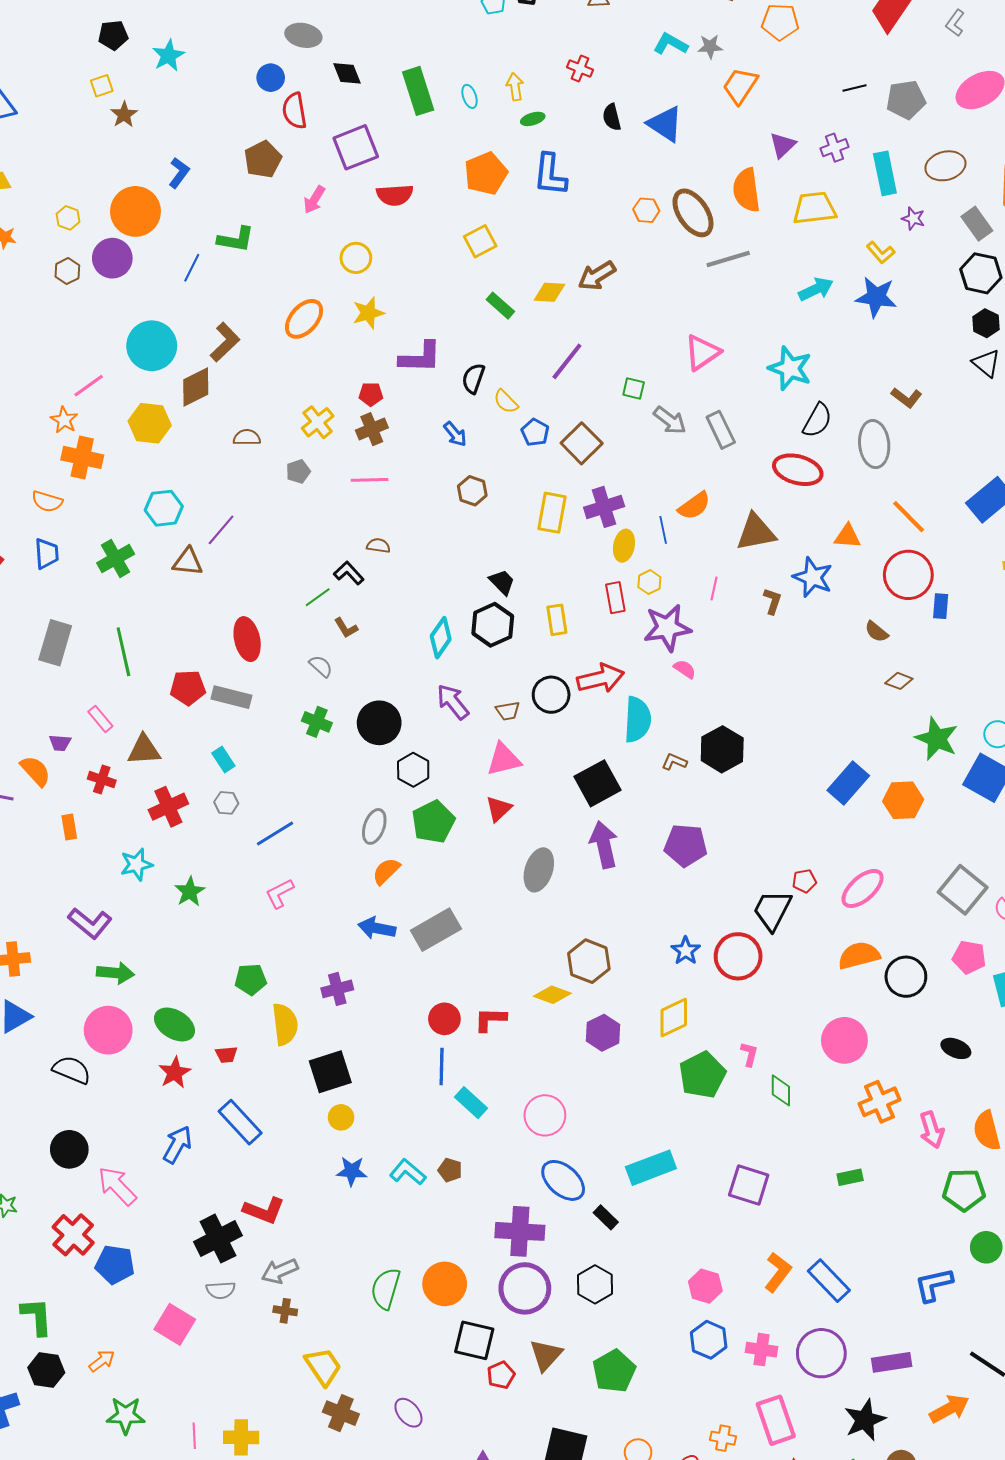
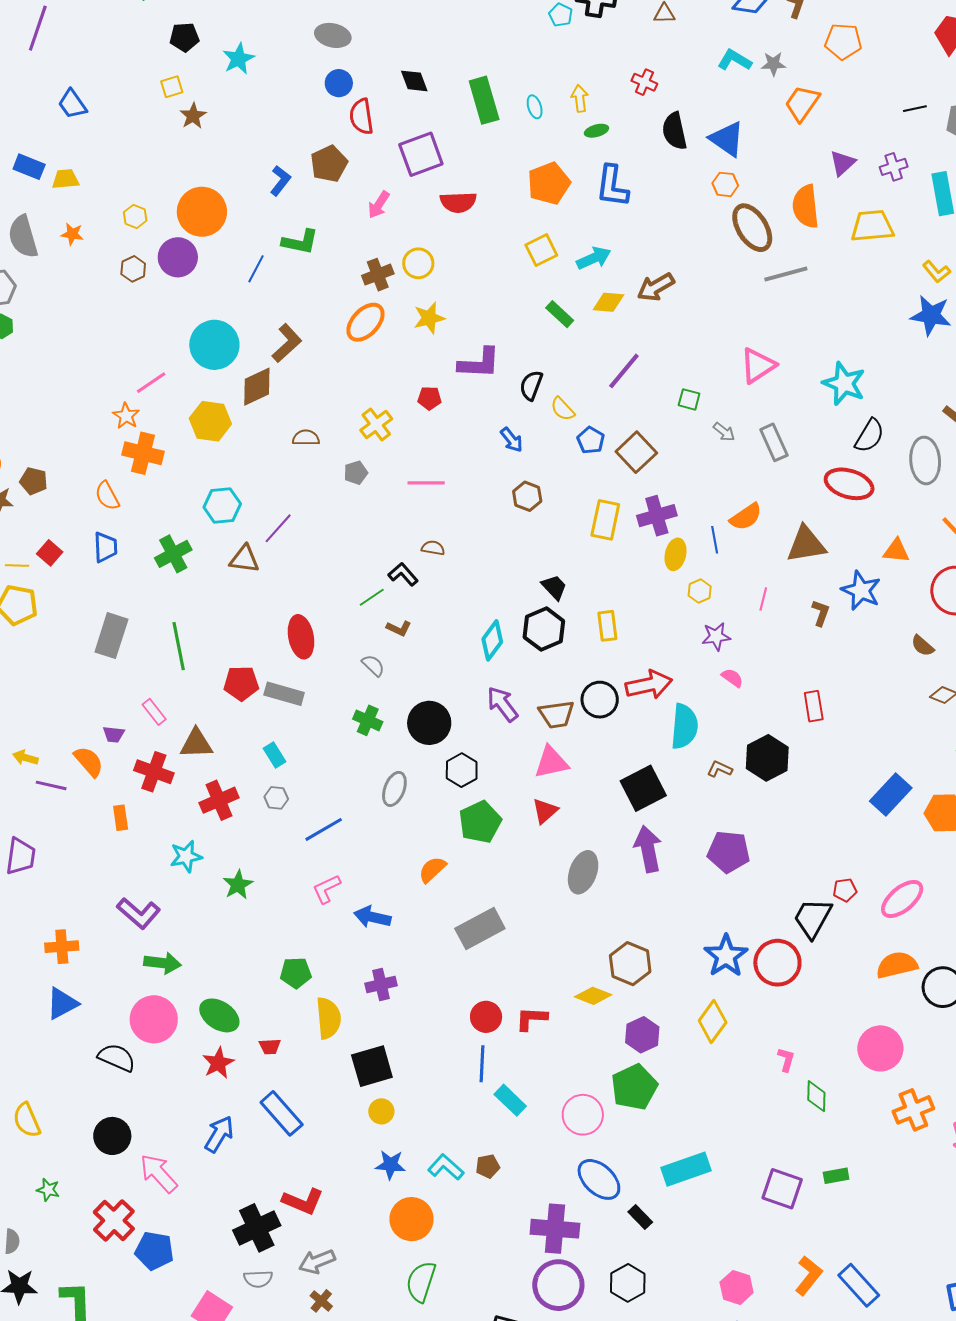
gray ellipse: (303, 35) -> (333, 35), moved
black semicircle: (612, 117) -> (675, 131), size x1.4
blue L-shape: (179, 173) -> (280, 181), moved
orange hexagon: (646, 210) -> (725, 184), moved
cyan arrow: (816, 289) -> (594, 258), moved
gray arrow: (670, 420) -> (724, 432), size x0.7
brown cross: (372, 429) -> (378, 275), moved
orange semicircle: (47, 501) -> (107, 496), turned 44
red rectangle: (615, 598) -> (814, 706), moved
brown L-shape: (346, 628) -> (399, 628), turned -35
purple star: (667, 628) -> (716, 636), size x0.6
brown trapezoid: (508, 711) -> (557, 714), size x1.5
red cross: (102, 780) -> (154, 772), size x1.4
gray ellipse: (374, 826) -> (394, 789), moved
blue arrow: (377, 928) -> (372, 917), moved
blue star: (686, 951) -> (726, 956), size x1.5
yellow diamond: (674, 1018) -> (713, 1021), turned -30
green pentagon: (702, 1075) -> (634, 1087), moved
brown pentagon: (450, 1170) -> (488, 1166), turned -30
green rectangle: (850, 1177) -> (836, 1176), moved
orange circle: (445, 1284) -> (411, 1219), moved
brown cross: (285, 1311) -> (321, 1301), turned 30

